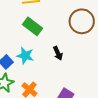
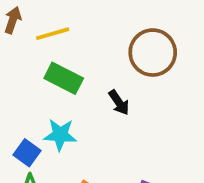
black arrow: (58, 53) -> (119, 103), moved

